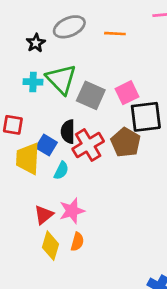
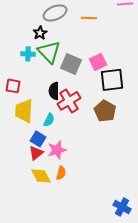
black star: (36, 43) -> (40, 33), moved
brown pentagon: (126, 142) -> (105, 111), moved
blue square: (46, 145) -> (38, 139), moved
yellow diamond: (50, 246) -> (41, 176), turned -45

